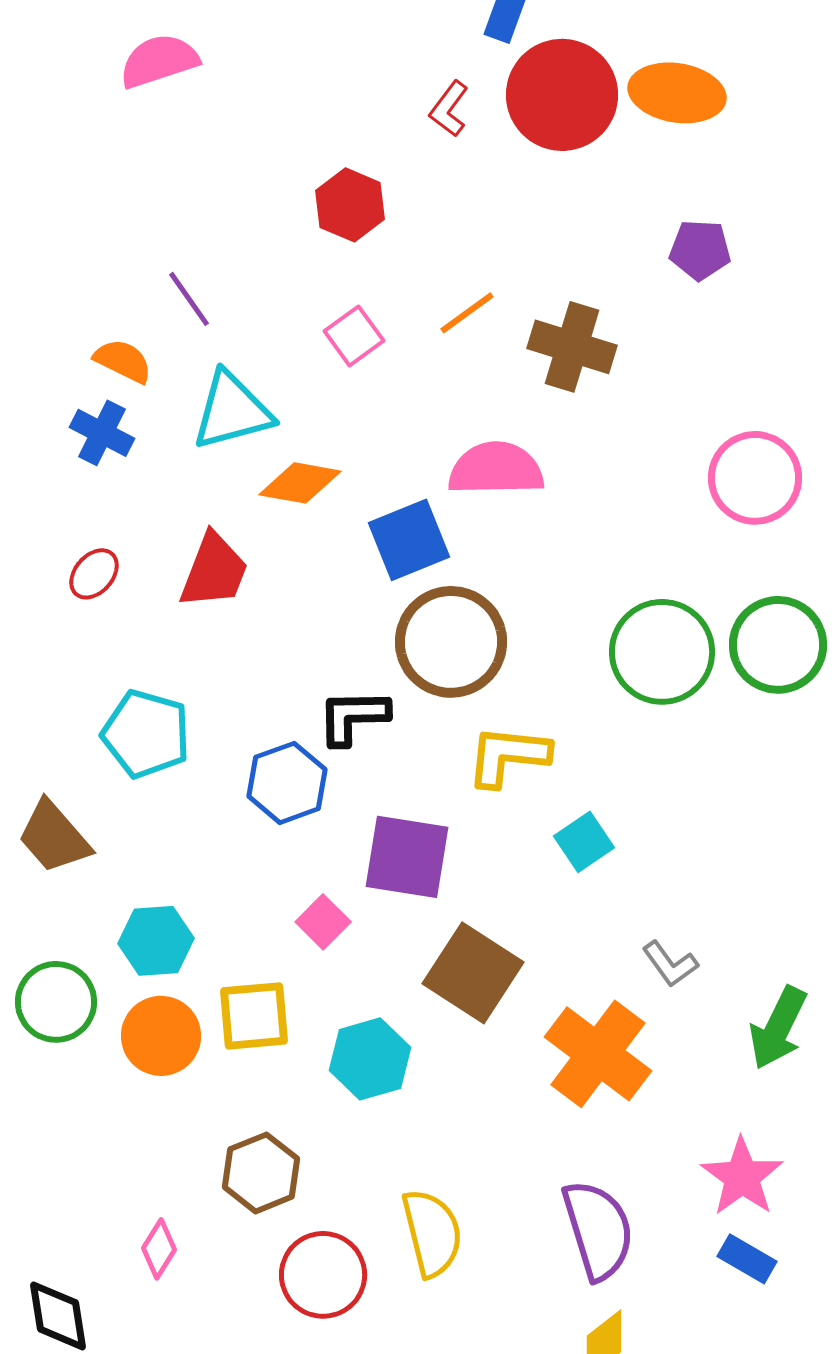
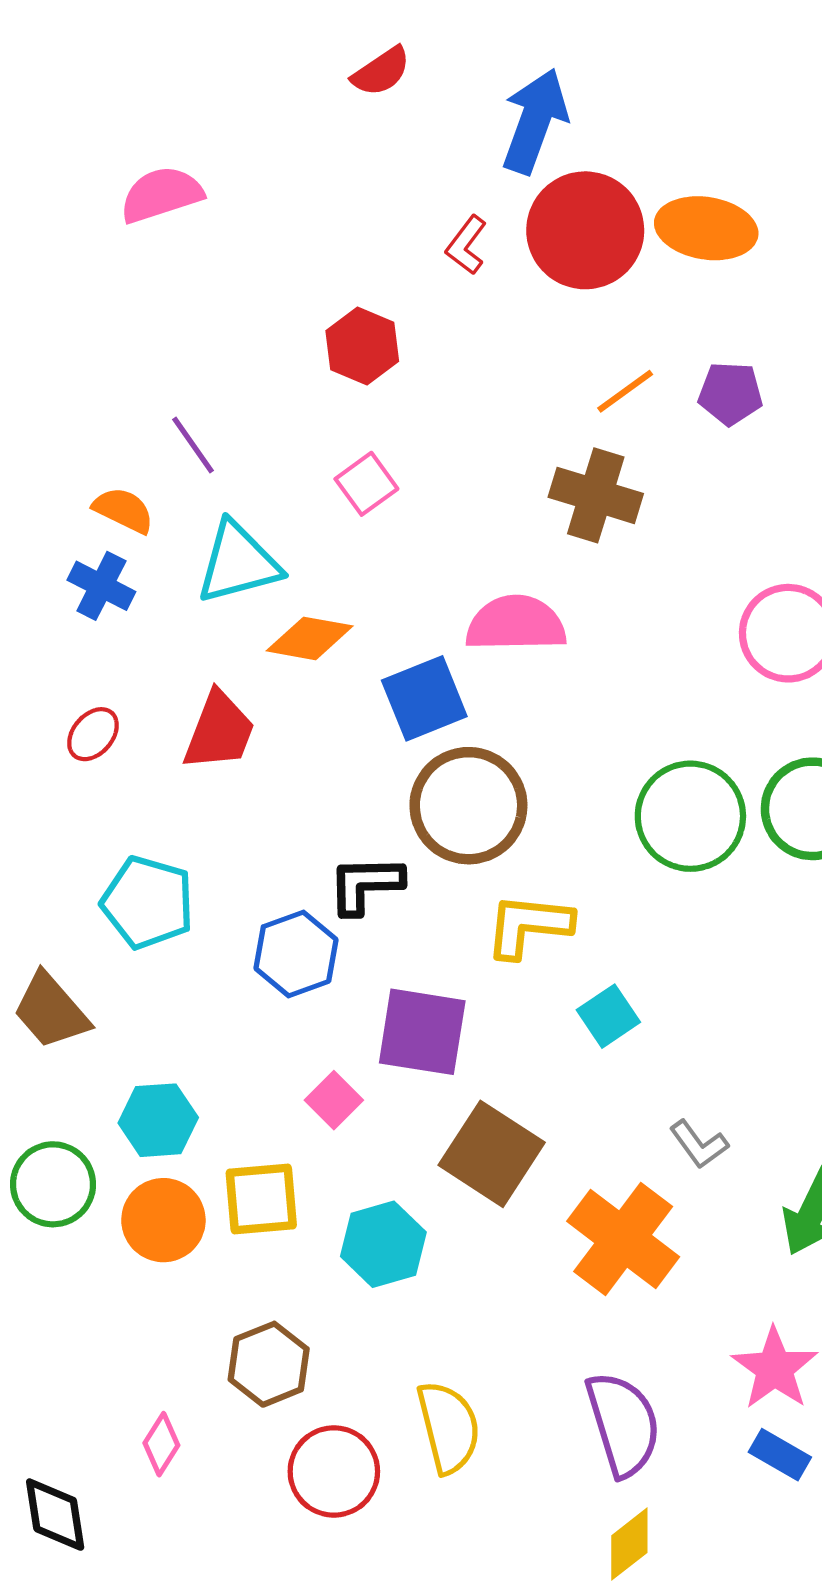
orange line: (467, 313) -> (625, 391), moved

